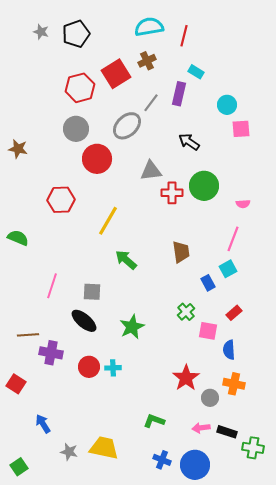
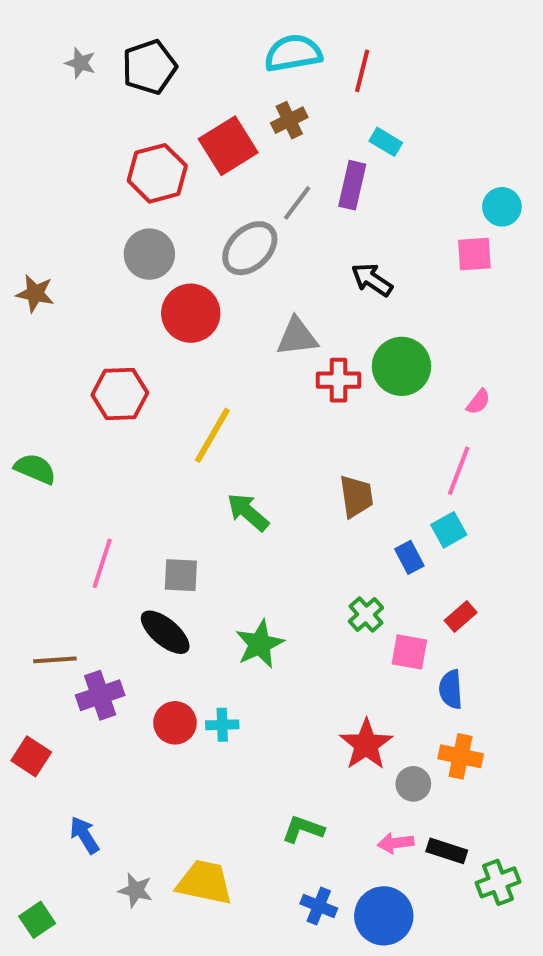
cyan circle: (227, 105) -> (502, 207), moved
pink semicircle: (243, 204) -> (478, 402), turned -48
purple cross: (51, 353) -> (100, 695), turned -30
green cross: (253, 448) -> (498, 882), turned -30

